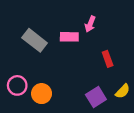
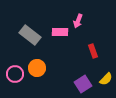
orange circle: (42, 94) -> (37, 68), moved

